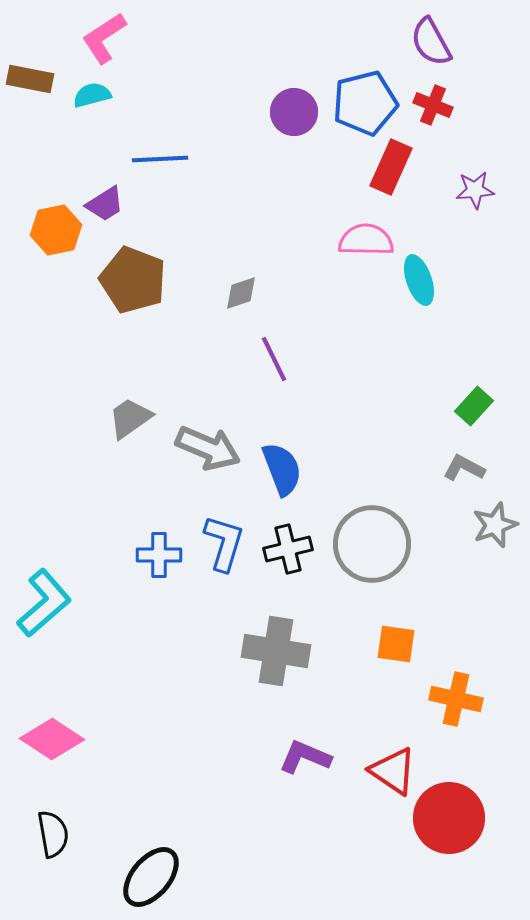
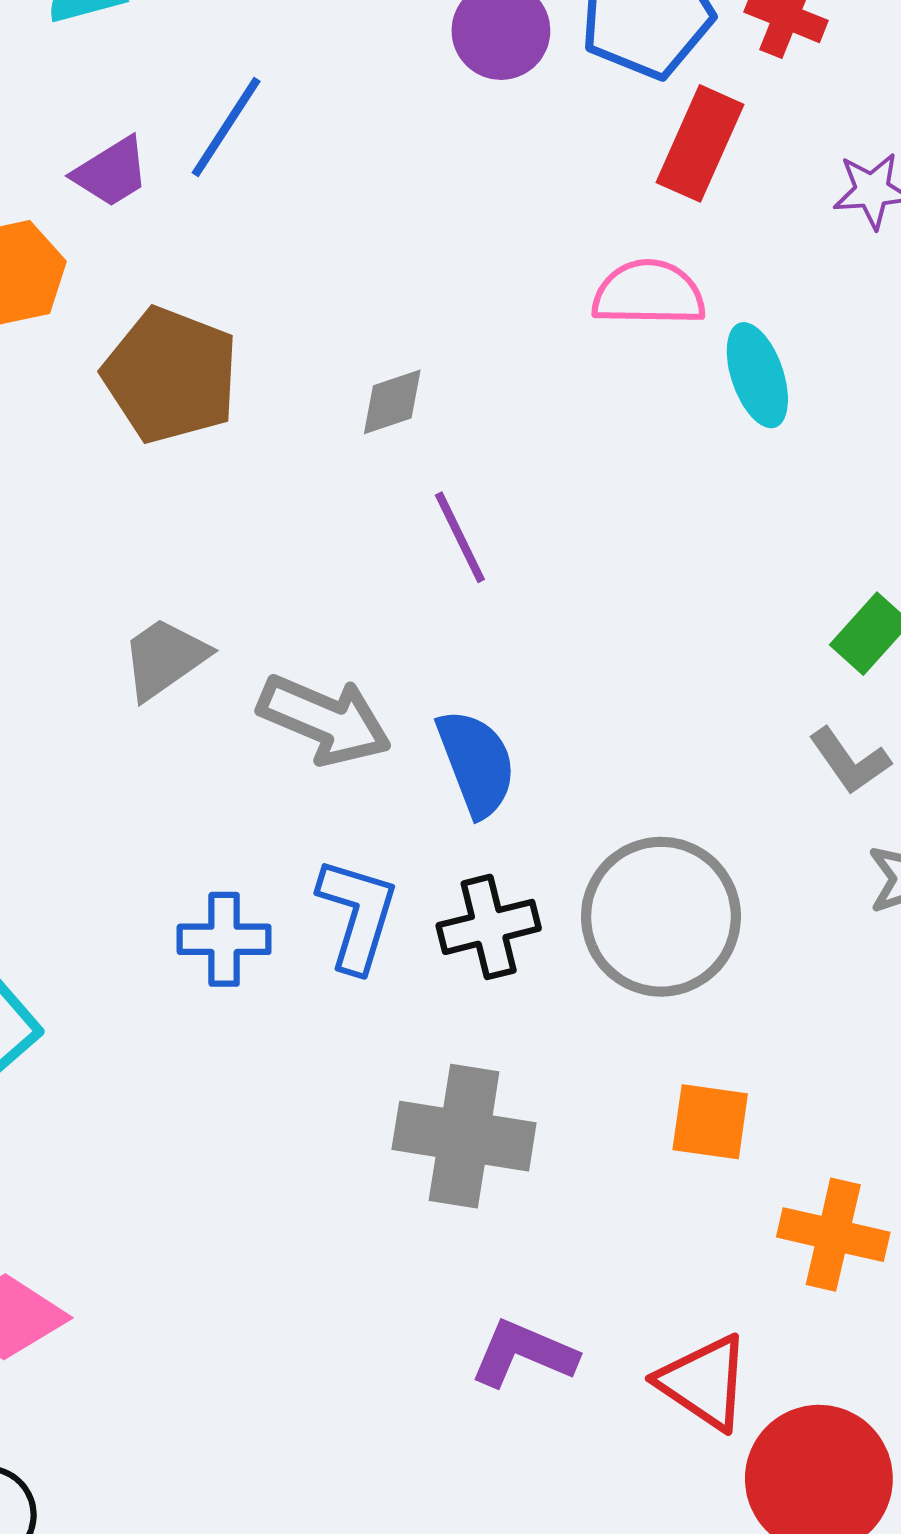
blue line: (160, 159) -> (226, 127), turned -54
purple trapezoid: (105, 204) -> (111, 172), moved
gray L-shape: (464, 468) -> (850, 761), turned -153

